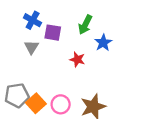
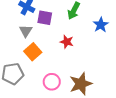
blue star: (103, 43) -> (101, 25), moved
orange square: (36, 103) -> (33, 52), moved

